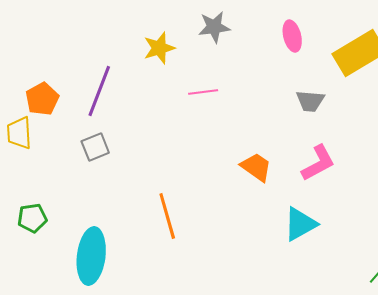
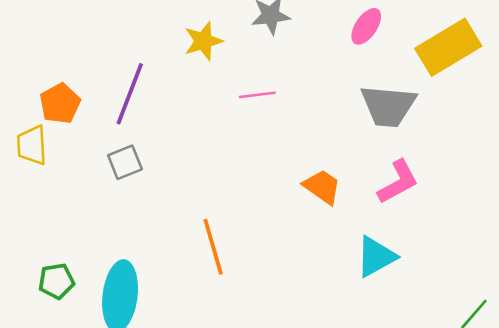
pink ellipse: (292, 36) -> (366, 26), turned 48
gray trapezoid: (310, 101) -> (388, 106), size x1.6
green pentagon: (32, 218) -> (56, 281), moved

